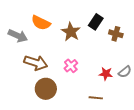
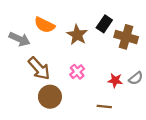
brown cross: (116, 34) -> (126, 37), size x1.5
brown arrow: (36, 63) -> (39, 68), turned 30

